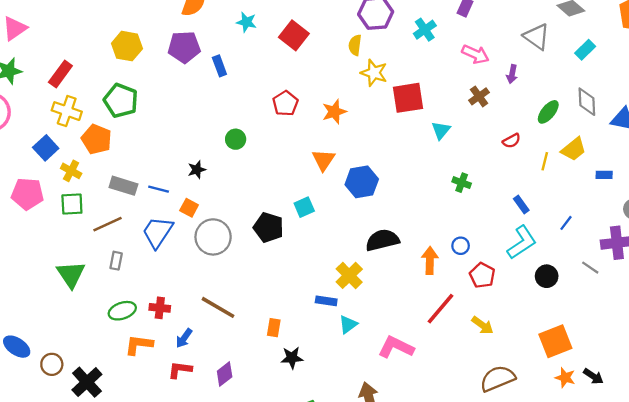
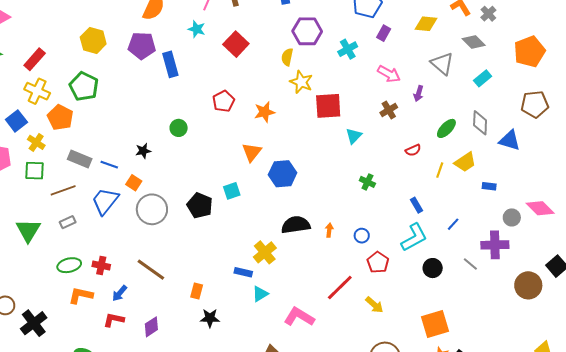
blue rectangle: (219, 66) -> (170, 64), size x1.4
gray rectangle: (116, 261) -> (68, 222), turned 49
orange arrow: (430, 261) -> (329, 230), moved, size x0.6

